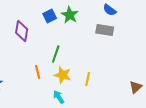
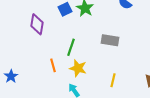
gray rectangle: (105, 30) -> (110, 40), moved
yellow line: (88, 79) -> (113, 80), moved

